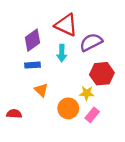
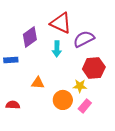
blue rectangle: (33, 65) -> (11, 60), moved
orange triangle: (41, 90) -> (38, 83), turned -40

